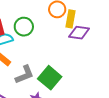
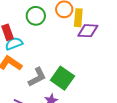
green circle: (24, 27) -> (36, 16), moved

